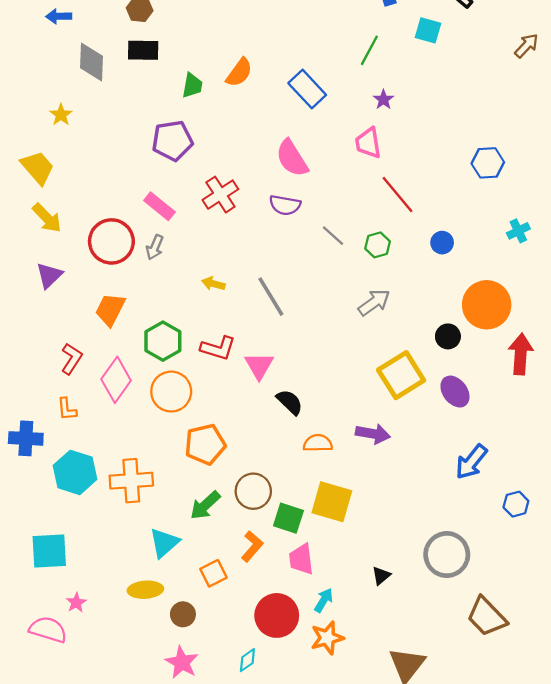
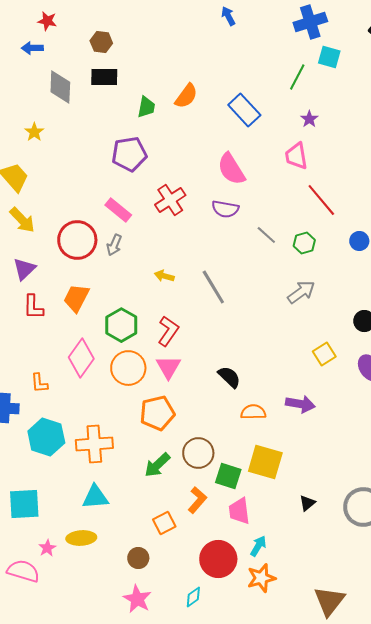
cyan square: (428, 30) -> (329, 57), moved
red L-shape: (218, 348) -> (168, 331), turned -72
red L-shape: (72, 359) -> (33, 307), moved, turned 148
pink triangle: (259, 366) -> (168, 367), moved
yellow square: (401, 375) -> (324, 354), size x0.6
cyan triangle: (164, 543) -> (95, 497), moved, turned 36
black triangle: (381, 576) -> (307, 503), moved
yellow ellipse: (145, 590) -> (81, 538), moved

